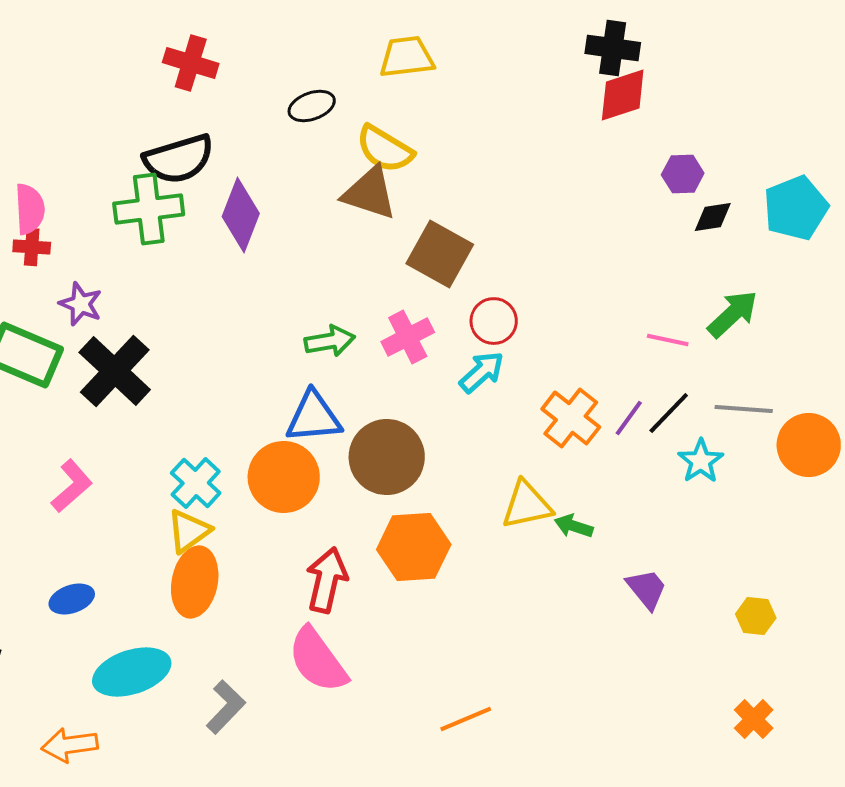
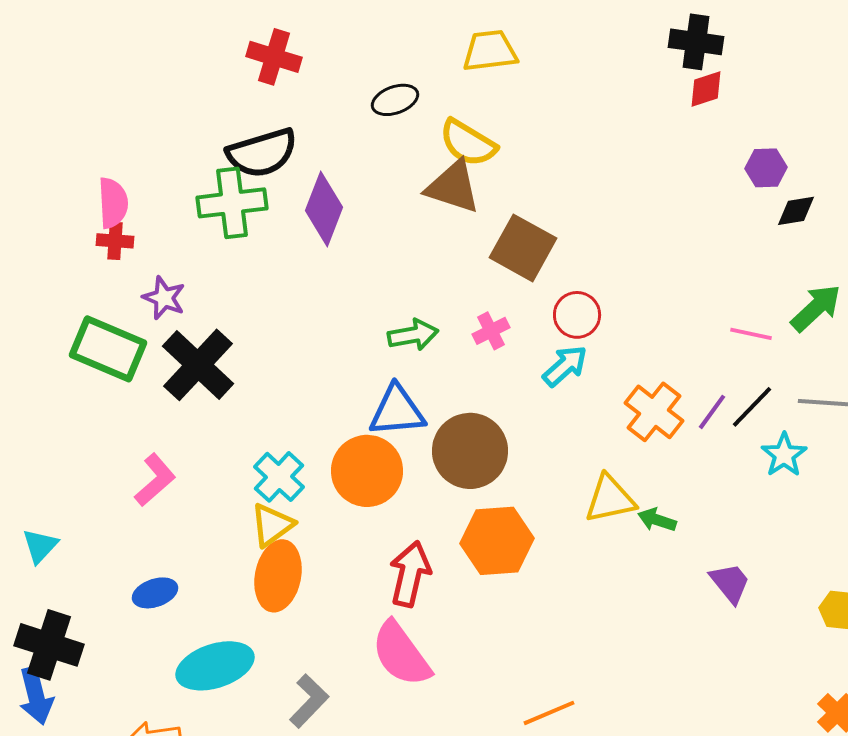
red diamond: (623, 95) -> (706, 89), size x0.7
pink cross: (408, 337) -> (491, 331), size x0.7

